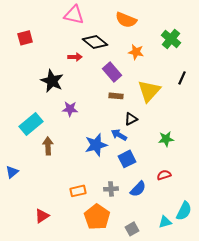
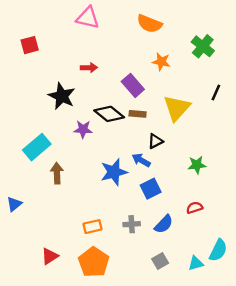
black diamond: (95, 42) -> (109, 114), moved
orange pentagon: (97, 217) -> (94, 262), moved
gray square: (132, 229) -> (160, 261), moved

